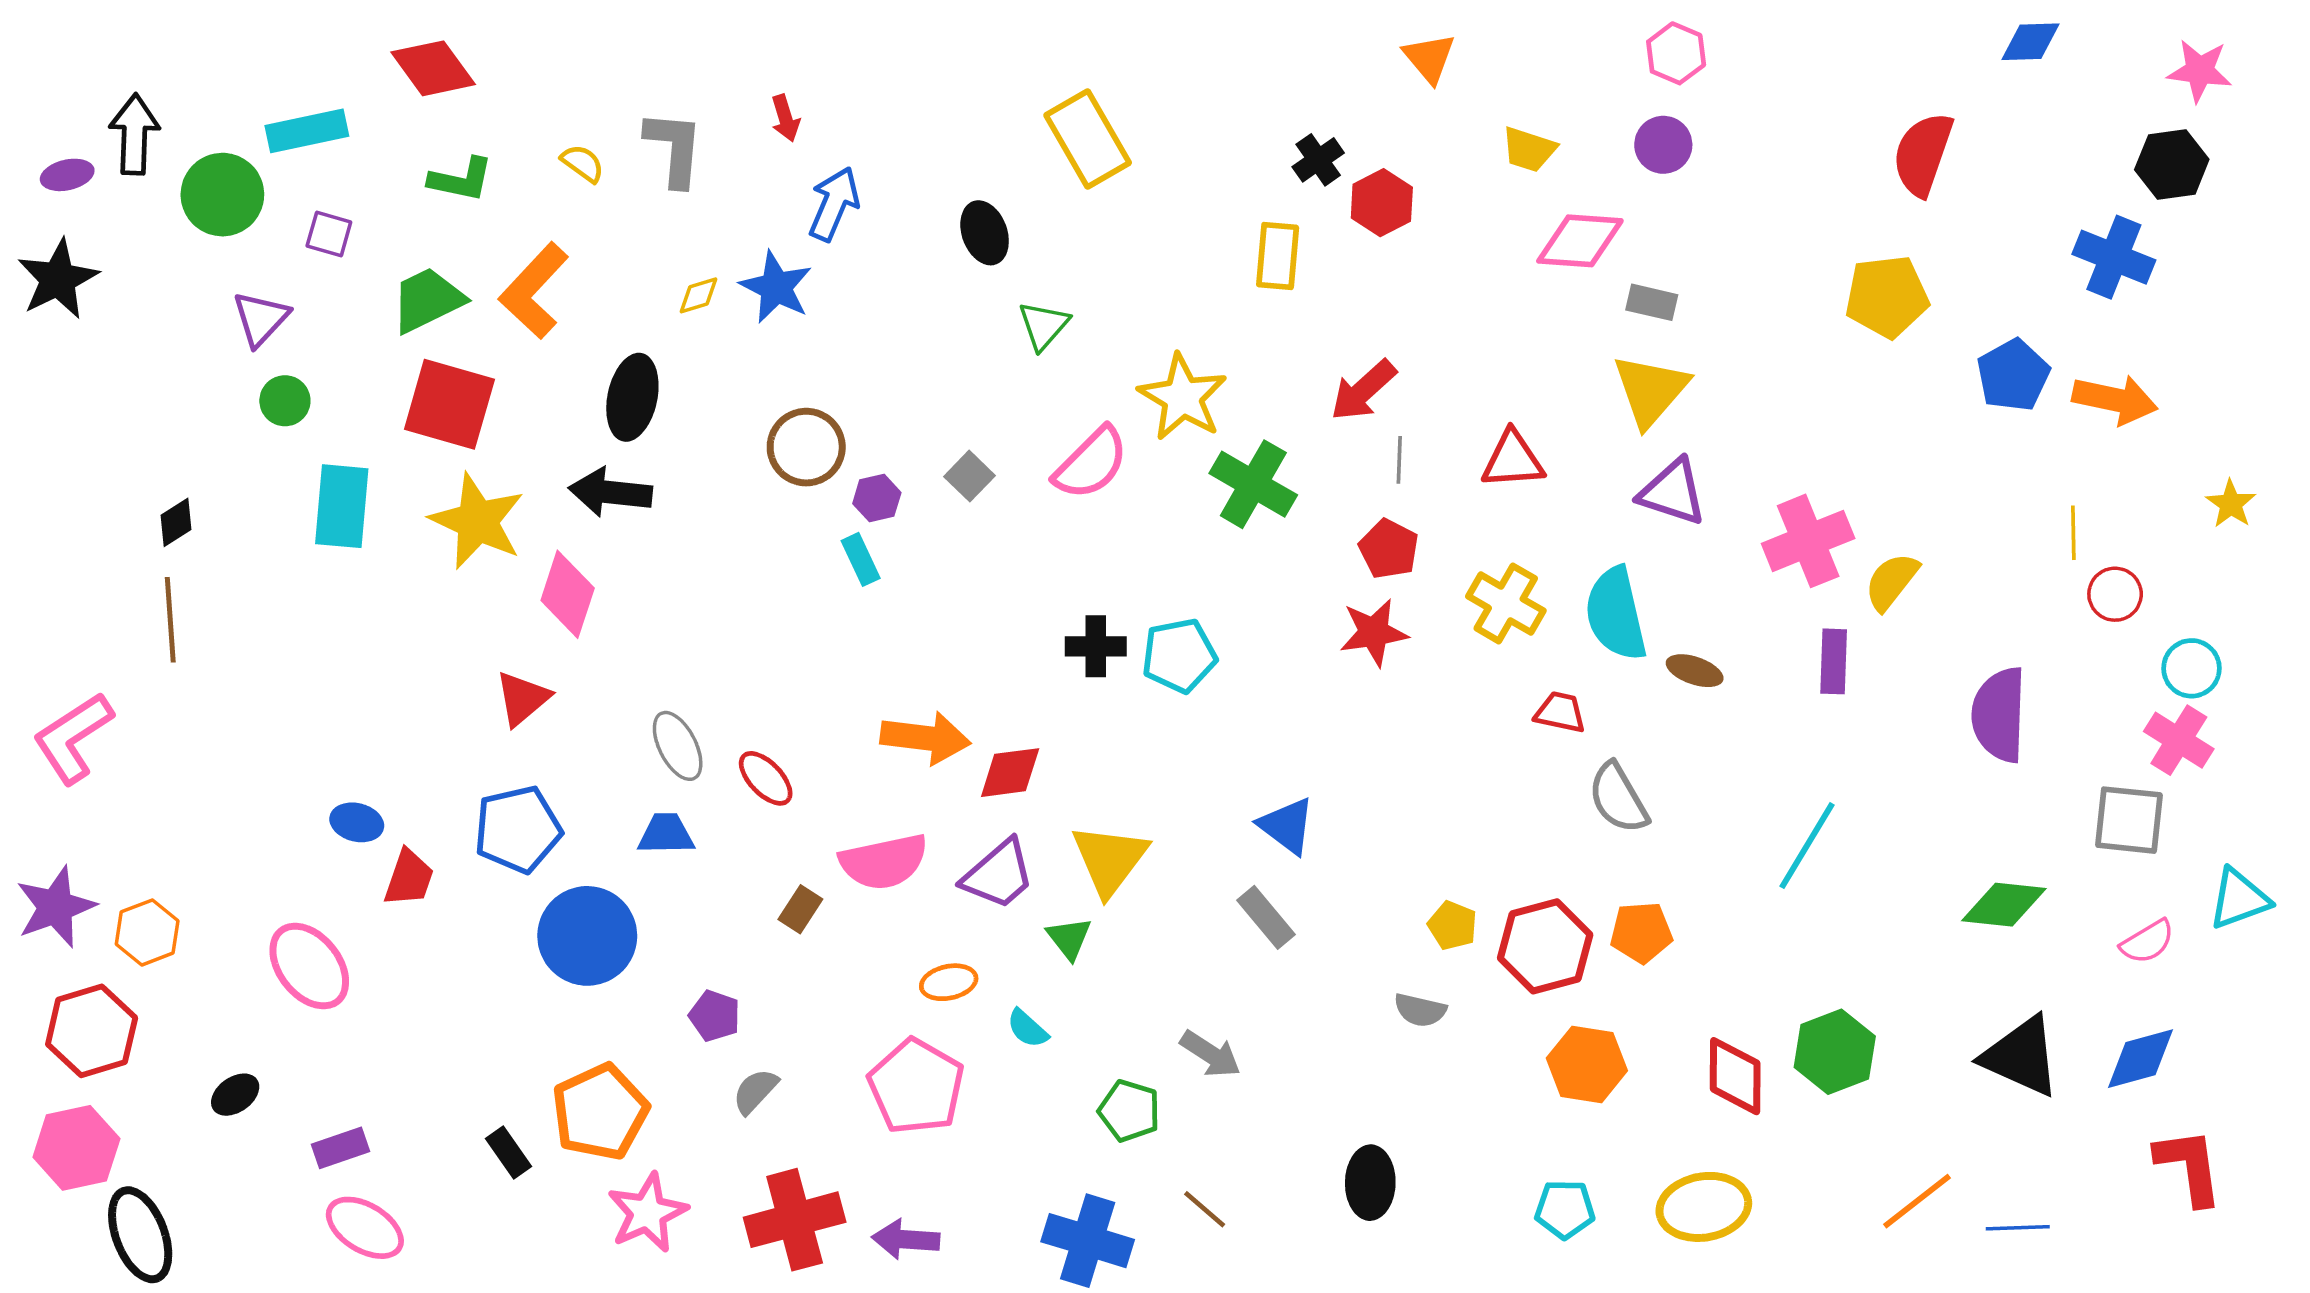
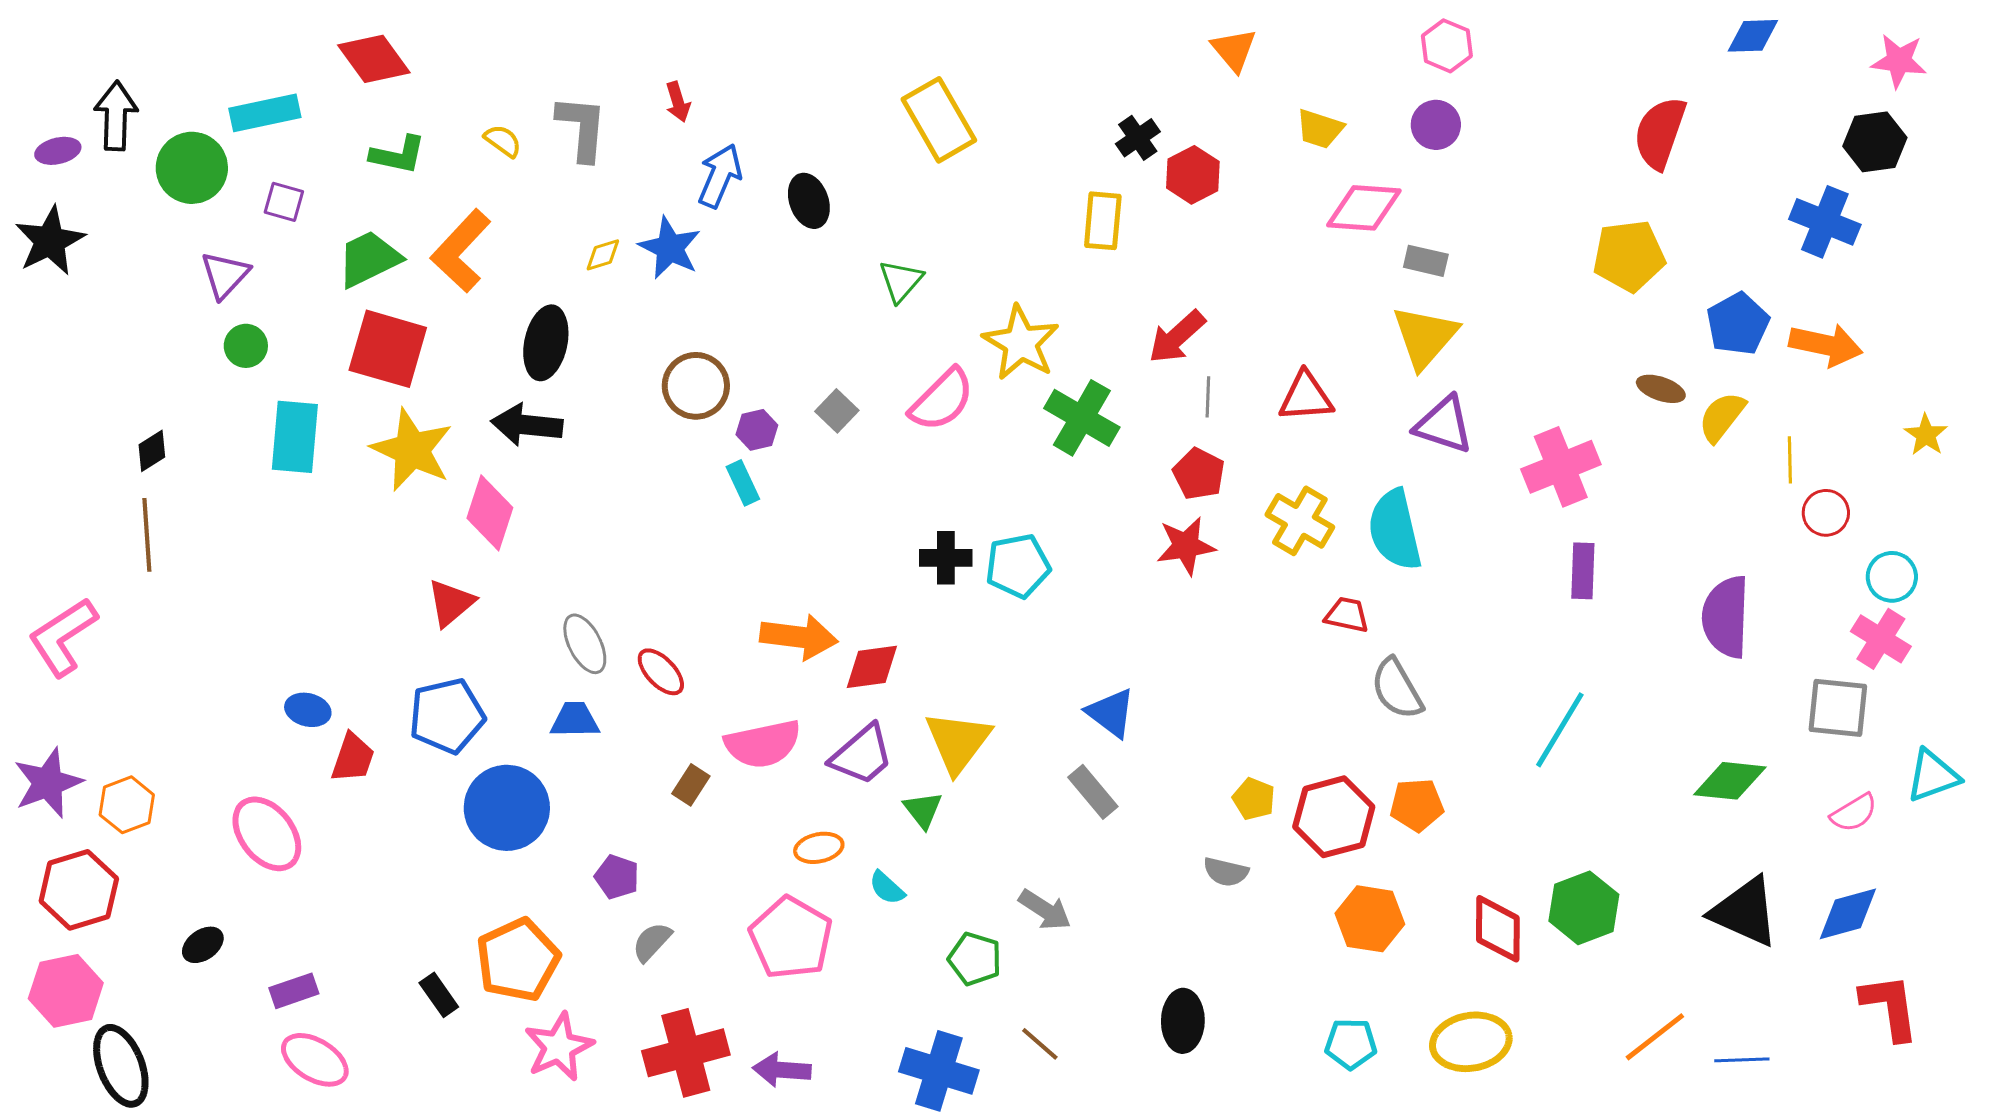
black ellipse: (985, 233) -> (809, 201), moved
yellow semicircle: (1892, 581) -> (1722, 417), moved
brown ellipse: (1695, 671) -> (1661, 389), moved

